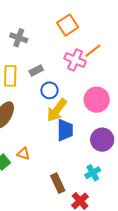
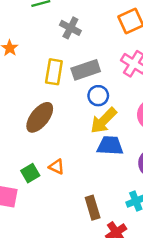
gray rectangle: (36, 71) -> (86, 70), size x1.6
blue trapezoid: (65, 130) -> (110, 146), turned -95

